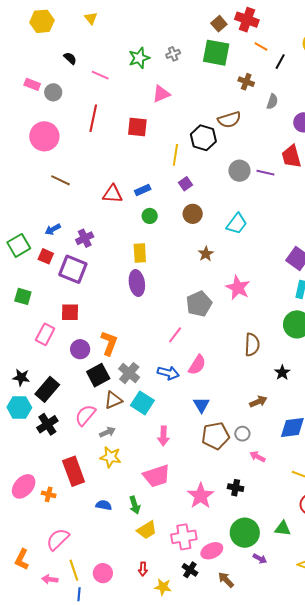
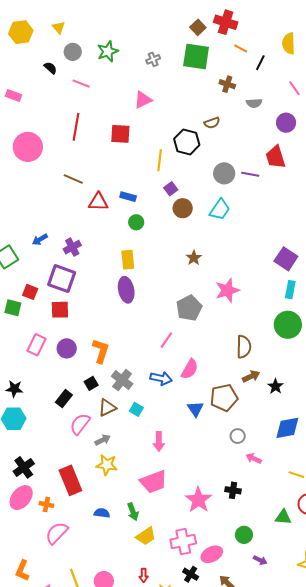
yellow triangle: (91, 18) -> (59, 27), moved
green star: (139, 58) -> (108, 51), moved
gray circle: (53, 92) -> (73, 52), moved
gray semicircle: (272, 102) -> (254, 103), turned 70
brown semicircle: (229, 120) -> (212, 123), size x0.7
brown line: (61, 180) -> (73, 179), moved
blue rectangle: (143, 190) -> (128, 197), turned 42
brown circle: (193, 214) -> (183, 208), moved
cyan trapezoid: (237, 224) -> (220, 210), moved
red square: (46, 256) -> (30, 292), moved
pink star: (238, 288) -> (227, 290), turned 30
red square: (70, 312) -> (60, 310), moved
purple circle: (80, 349) -> (67, 348), moved
black star: (282, 373) -> (276, 386), moved
black square: (98, 375) -> (91, 383), size x0.6
black rectangle: (47, 389) -> (64, 399), moved, size x0.7
brown arrow: (258, 402) -> (251, 376), moved
cyan square: (142, 403) -> (136, 409), size x0.6
black cross: (47, 424) -> (24, 467), moved
brown pentagon: (215, 436) -> (224, 398), moved
green triangle: (283, 529) -> (283, 517), moved
green circle: (245, 533) -> (244, 535), size x0.6
pink semicircle: (58, 539) -> (57, 533), moved

